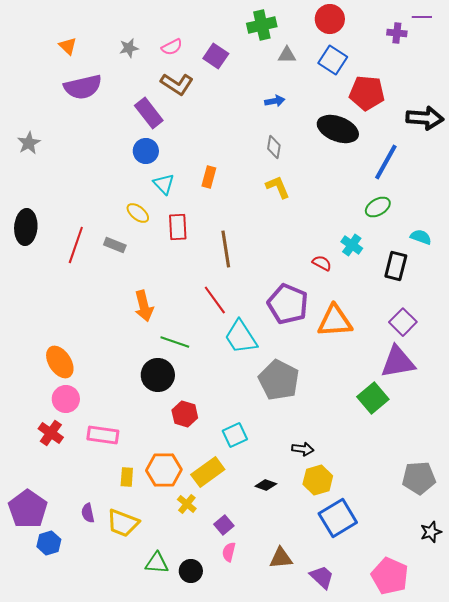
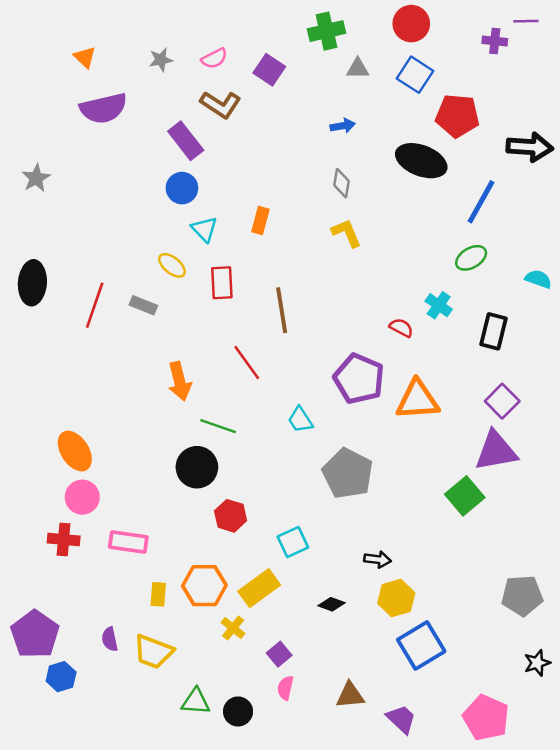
cyan semicircle: (421, 237) -> (538, 279), moved
red line: (215, 300) -> (247, 363), moved
cyan trapezoid: (241, 337) -> (300, 420), size x0.6
red cross: (51, 433) -> (64, 539), turned -30

